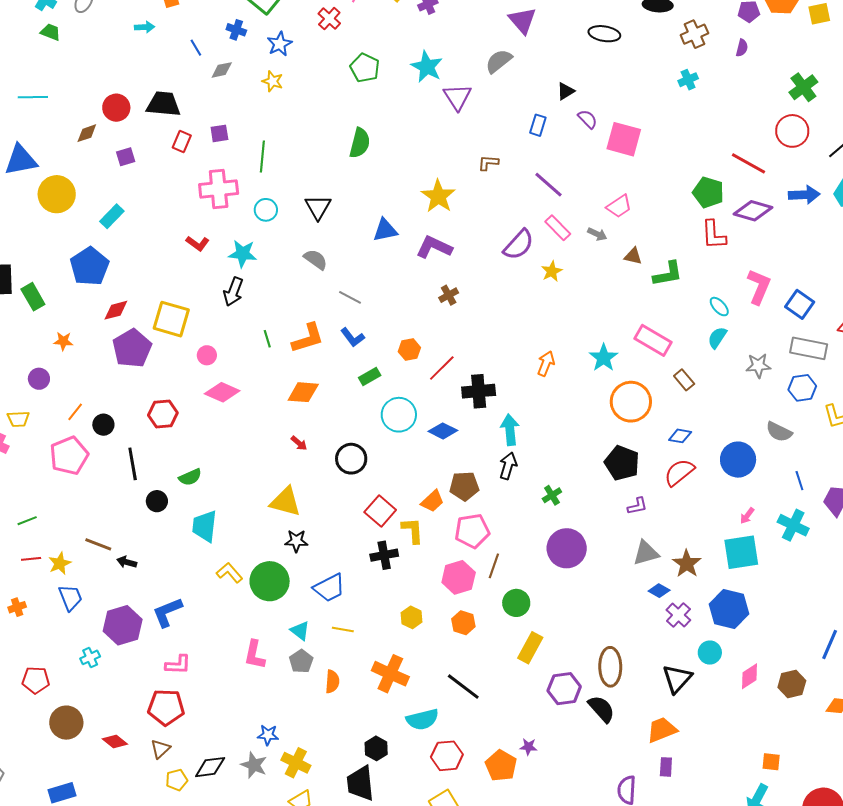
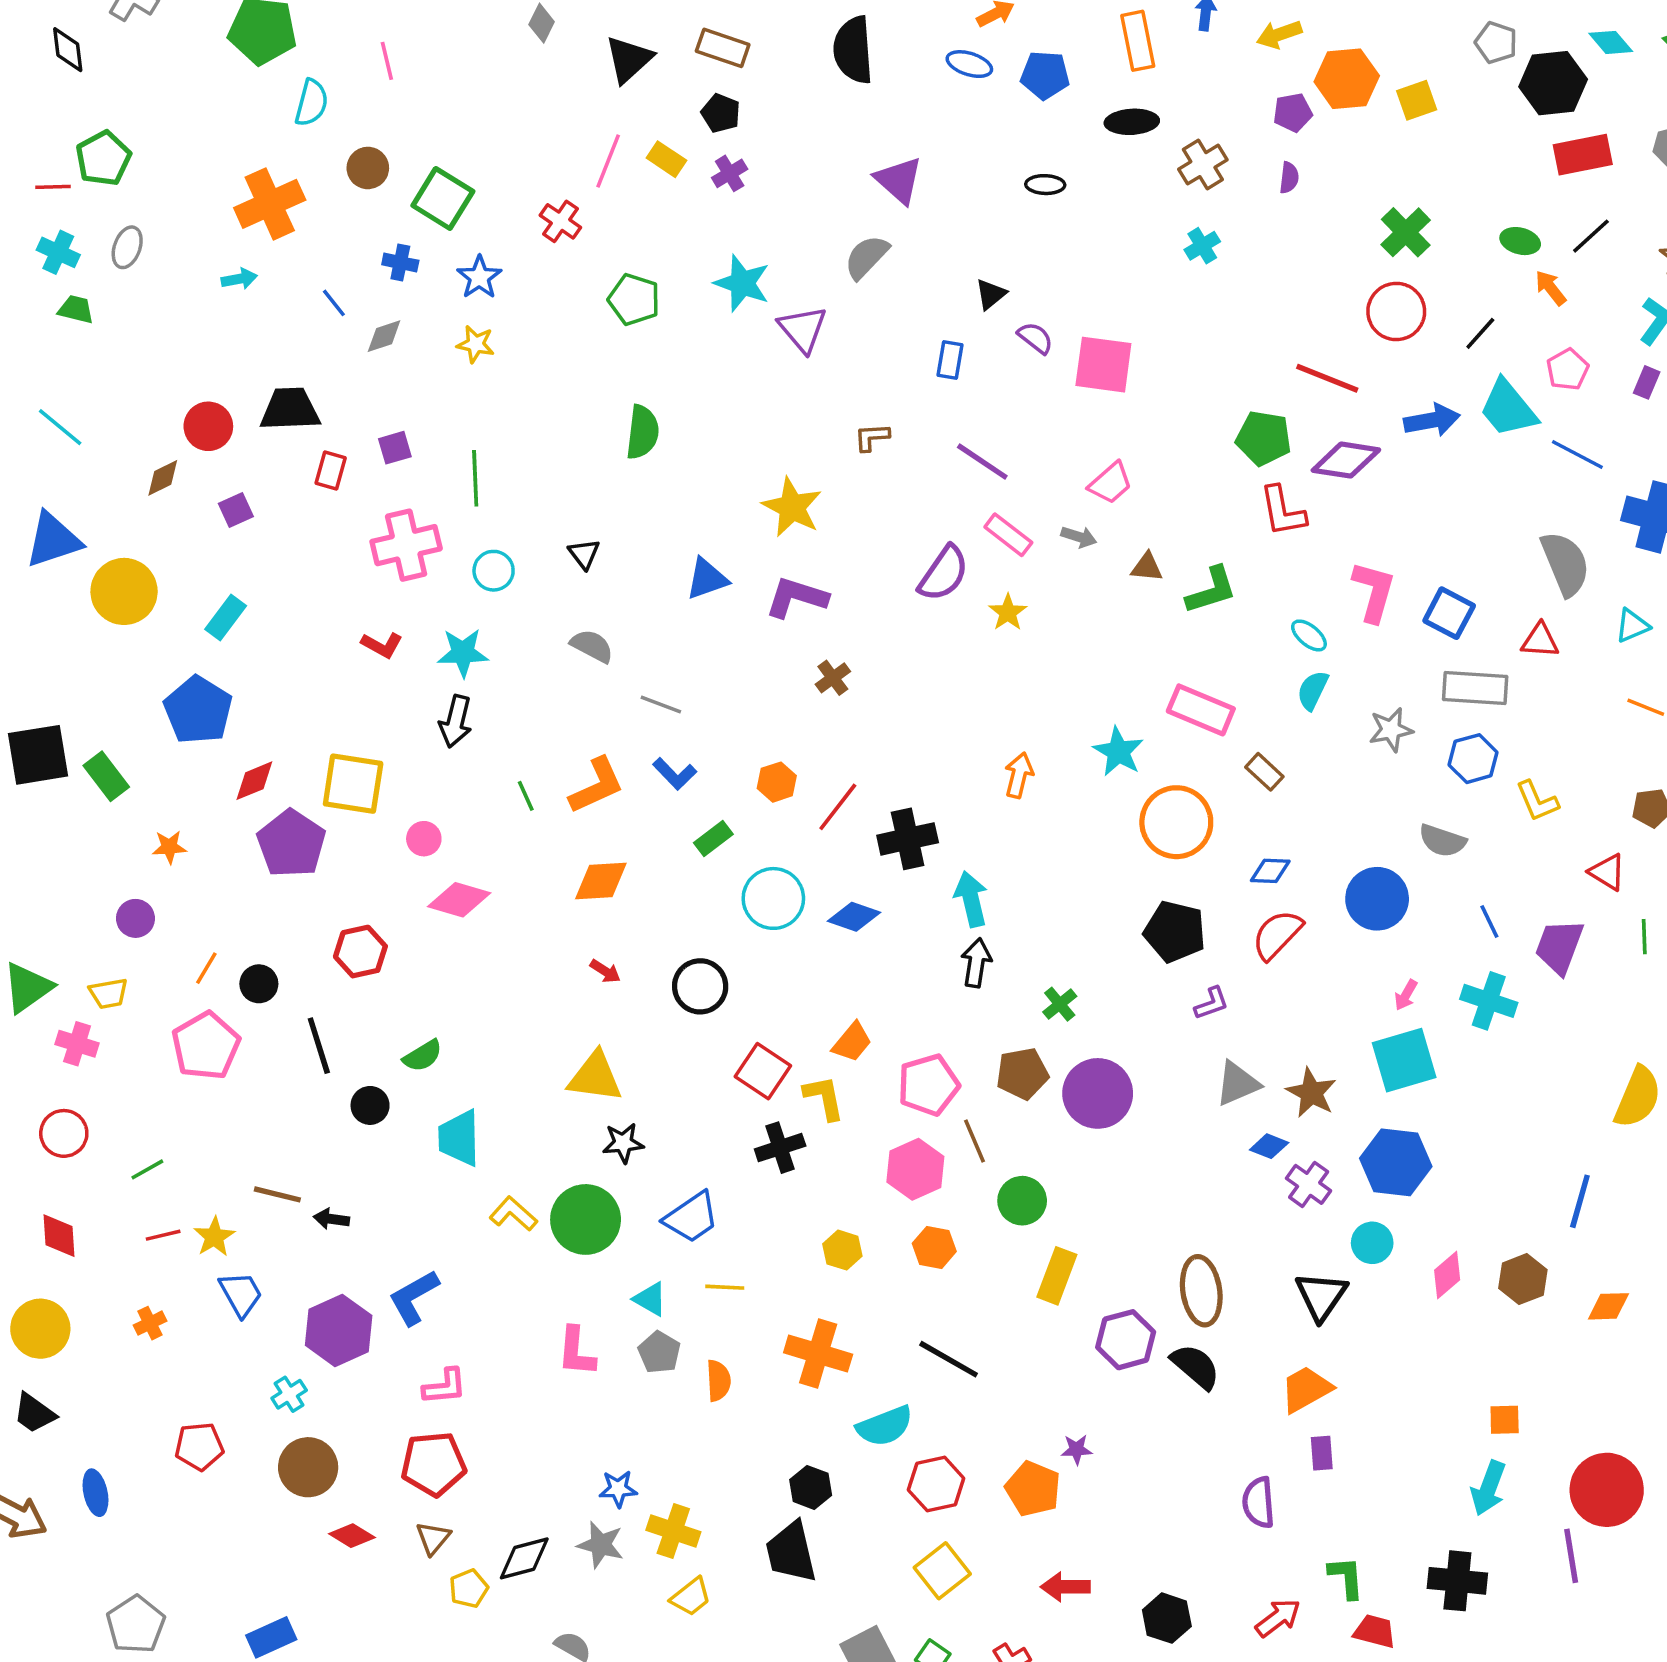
black ellipse: (604, 34) -> (1045, 185), size x0.7
cyan line: (33, 97) -> (60, 427), turned 48
black triangle: (318, 207) -> (584, 554), size x0.7
brown pentagon: (464, 486) -> (1022, 1074), moved
brown line: (494, 566) -> (974, 1141), turned -35
brown circle: (66, 723) -> (308, 1467), moved

